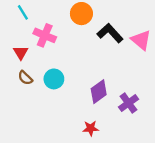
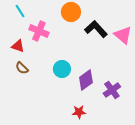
red triangle: (21, 53) -> (18, 46), turned -40
cyan circle: (54, 79) -> (62, 69), moved

